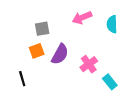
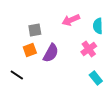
pink cross: (89, 64) -> (89, 49), moved
black line: (22, 79) -> (17, 75), turned -40

